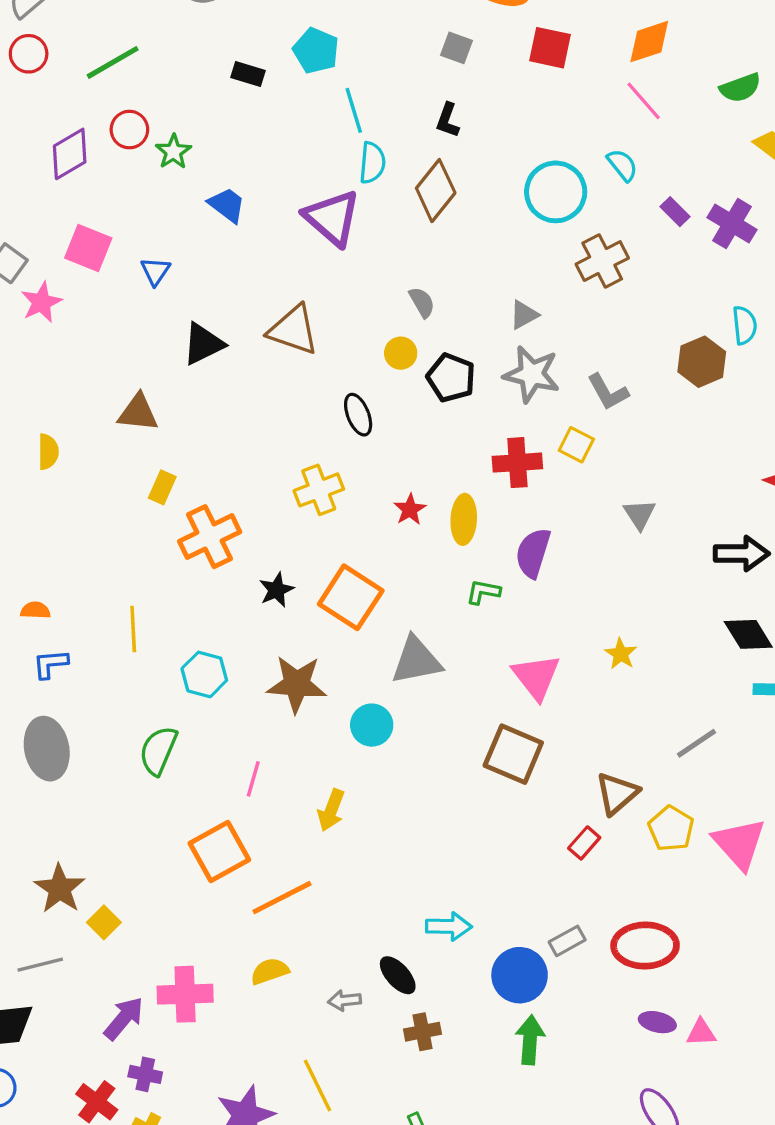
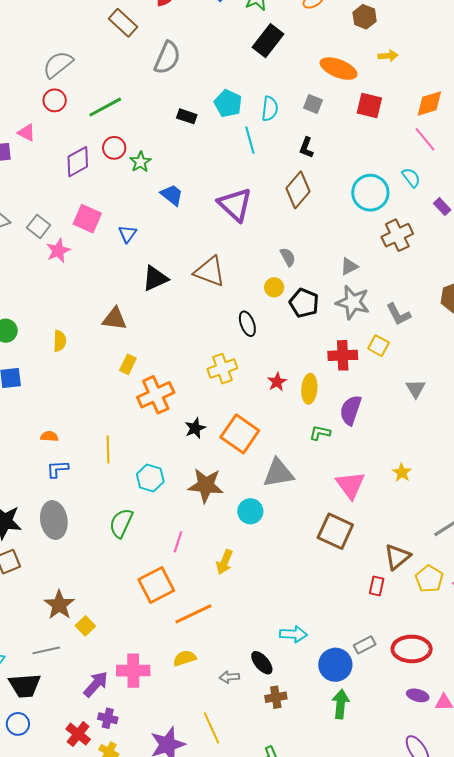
cyan semicircle: (372, 163) -> (270, 109), moved
red rectangle: (584, 843) -> (377, 586), turned -30

